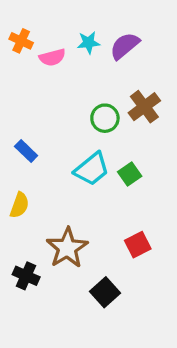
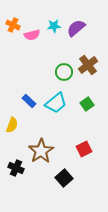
blue rectangle: (26, 151) -> (29, 101), moved
green square: (130, 174) -> (87, 104), moved

